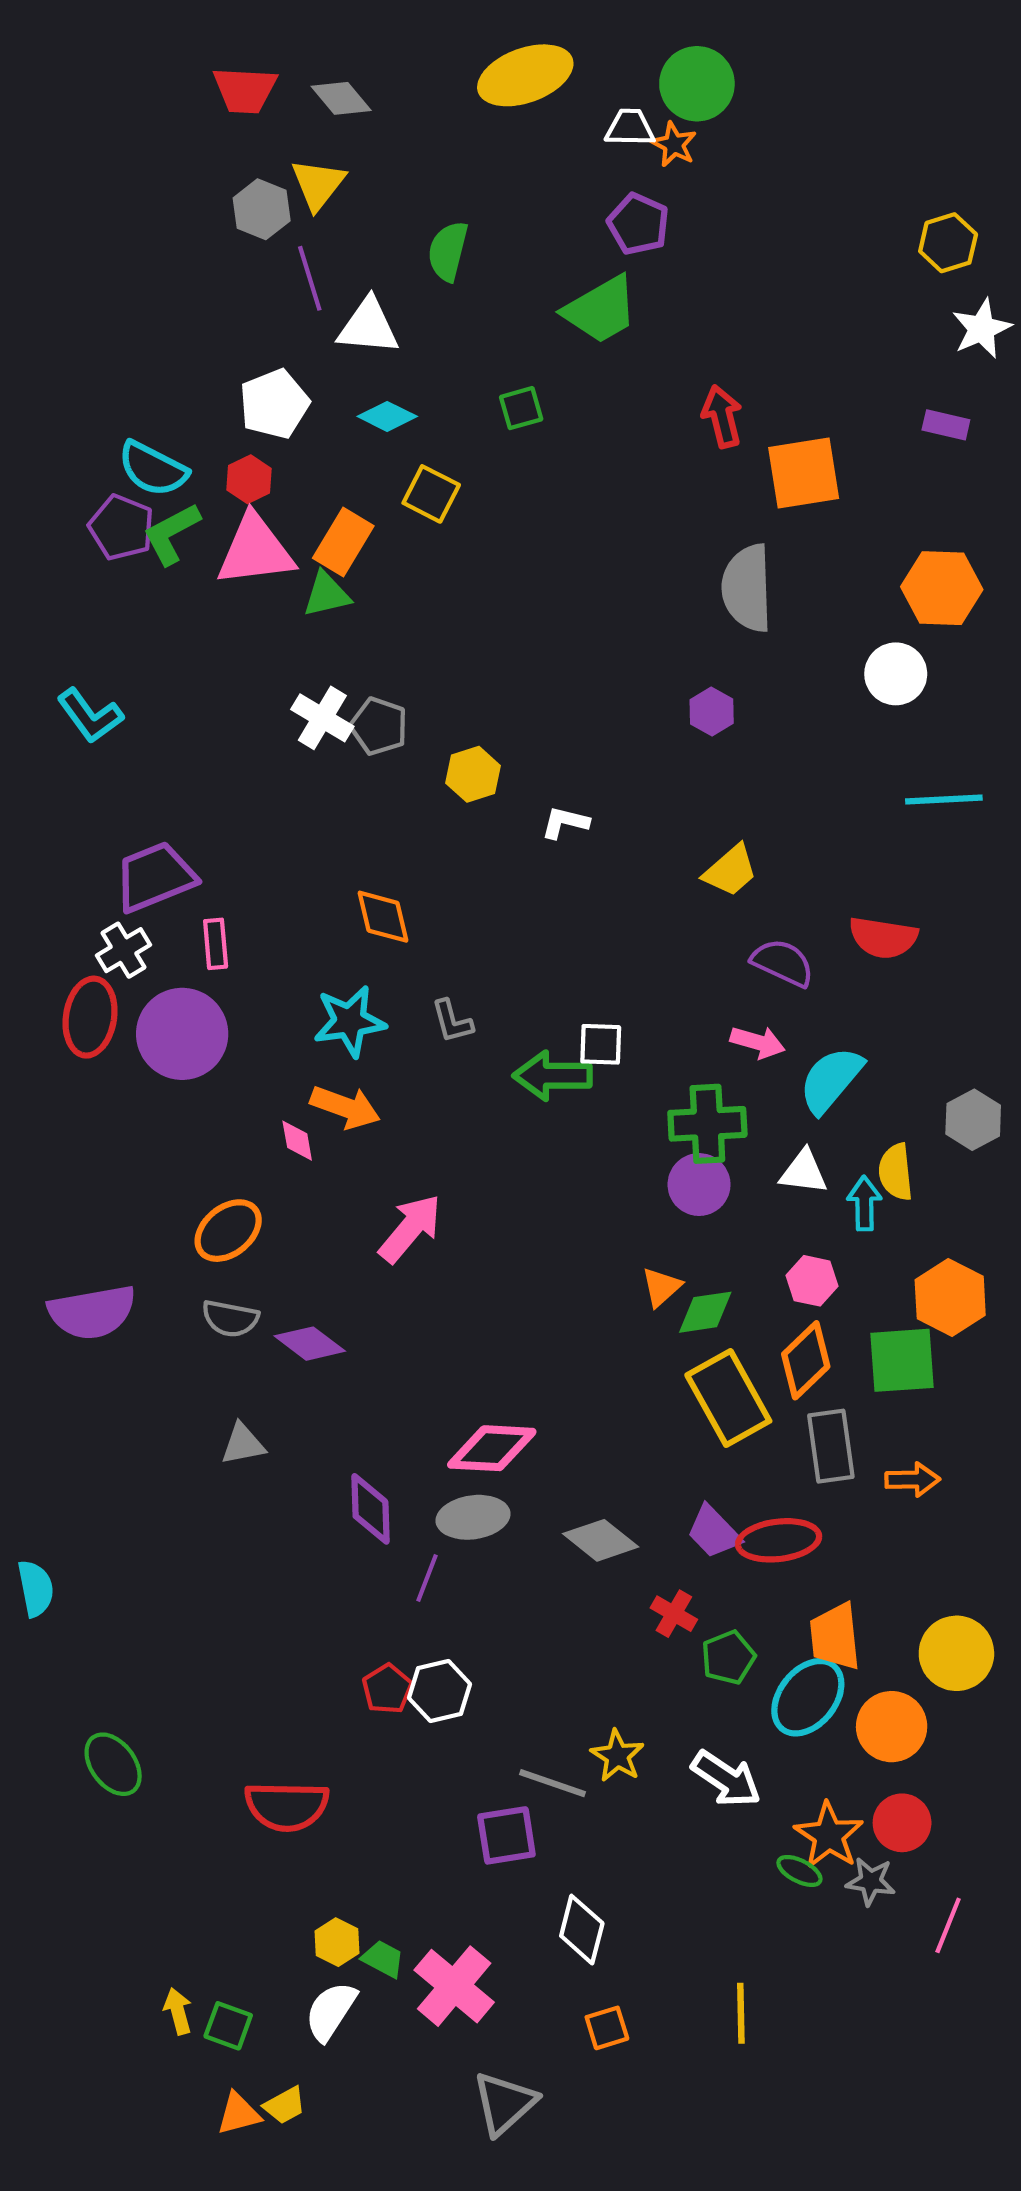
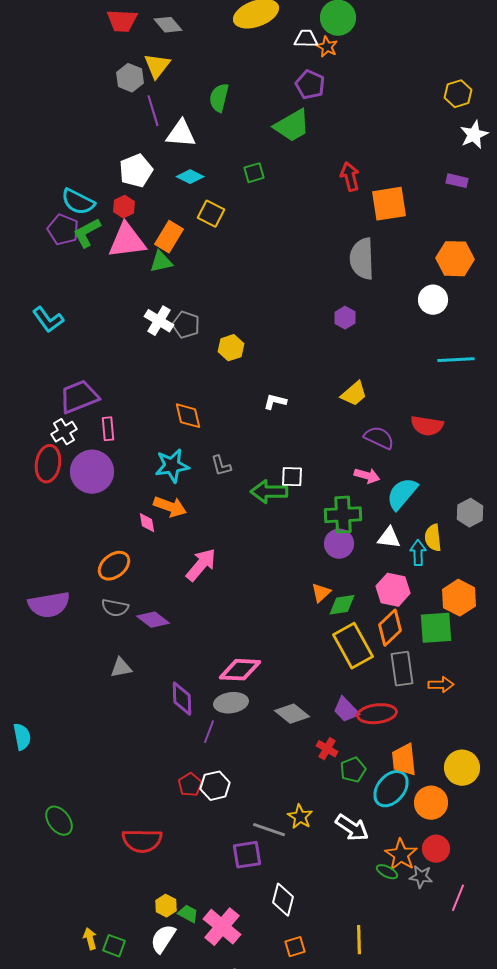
white L-shape: (565, 822) -> (275, 402), moved
pink hexagon: (812, 1281) -> (393, 590), size x1.4

